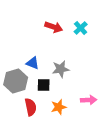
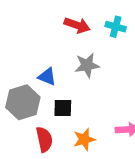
cyan cross: (81, 28) -> (116, 27), turned -32
gray star: (61, 69) -> (87, 65), moved

